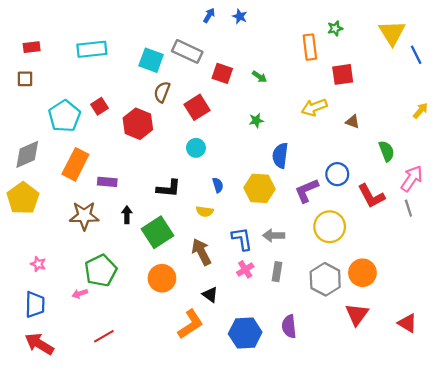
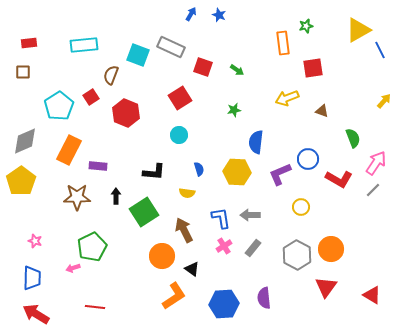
yellow triangle: (392, 33) -> (358, 30), turned 32
brown semicircle: (162, 92) -> (111, 75), moved
red L-shape: (371, 196) -> (339, 179), turned -32
gray line: (408, 208) -> (373, 190), turned 63
yellow circle: (330, 227) -> (301, 207), size x0.6
gray rectangle: (277, 272) -> (253, 248), turned 30
orange circle: (162, 278) -> (162, 256), moved
red line: (104, 336) -> (95, 307), turned 36

